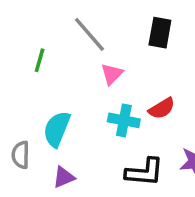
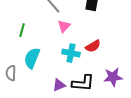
green line: (40, 60) -> (22, 30), moved
purple triangle: (64, 177) -> (59, 85), moved

